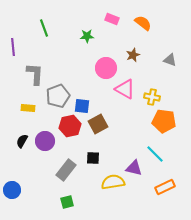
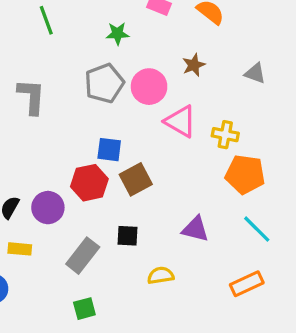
gray pentagon: (58, 96) -> (104, 83), moved
yellow rectangle: (28, 108) -> (20, 249), moved
cyan line: (155, 154) -> (257, 229), moved
purple triangle: (134, 168) -> (195, 229), moved
yellow semicircle: (113, 182) -> (161, 275), size x0.7

